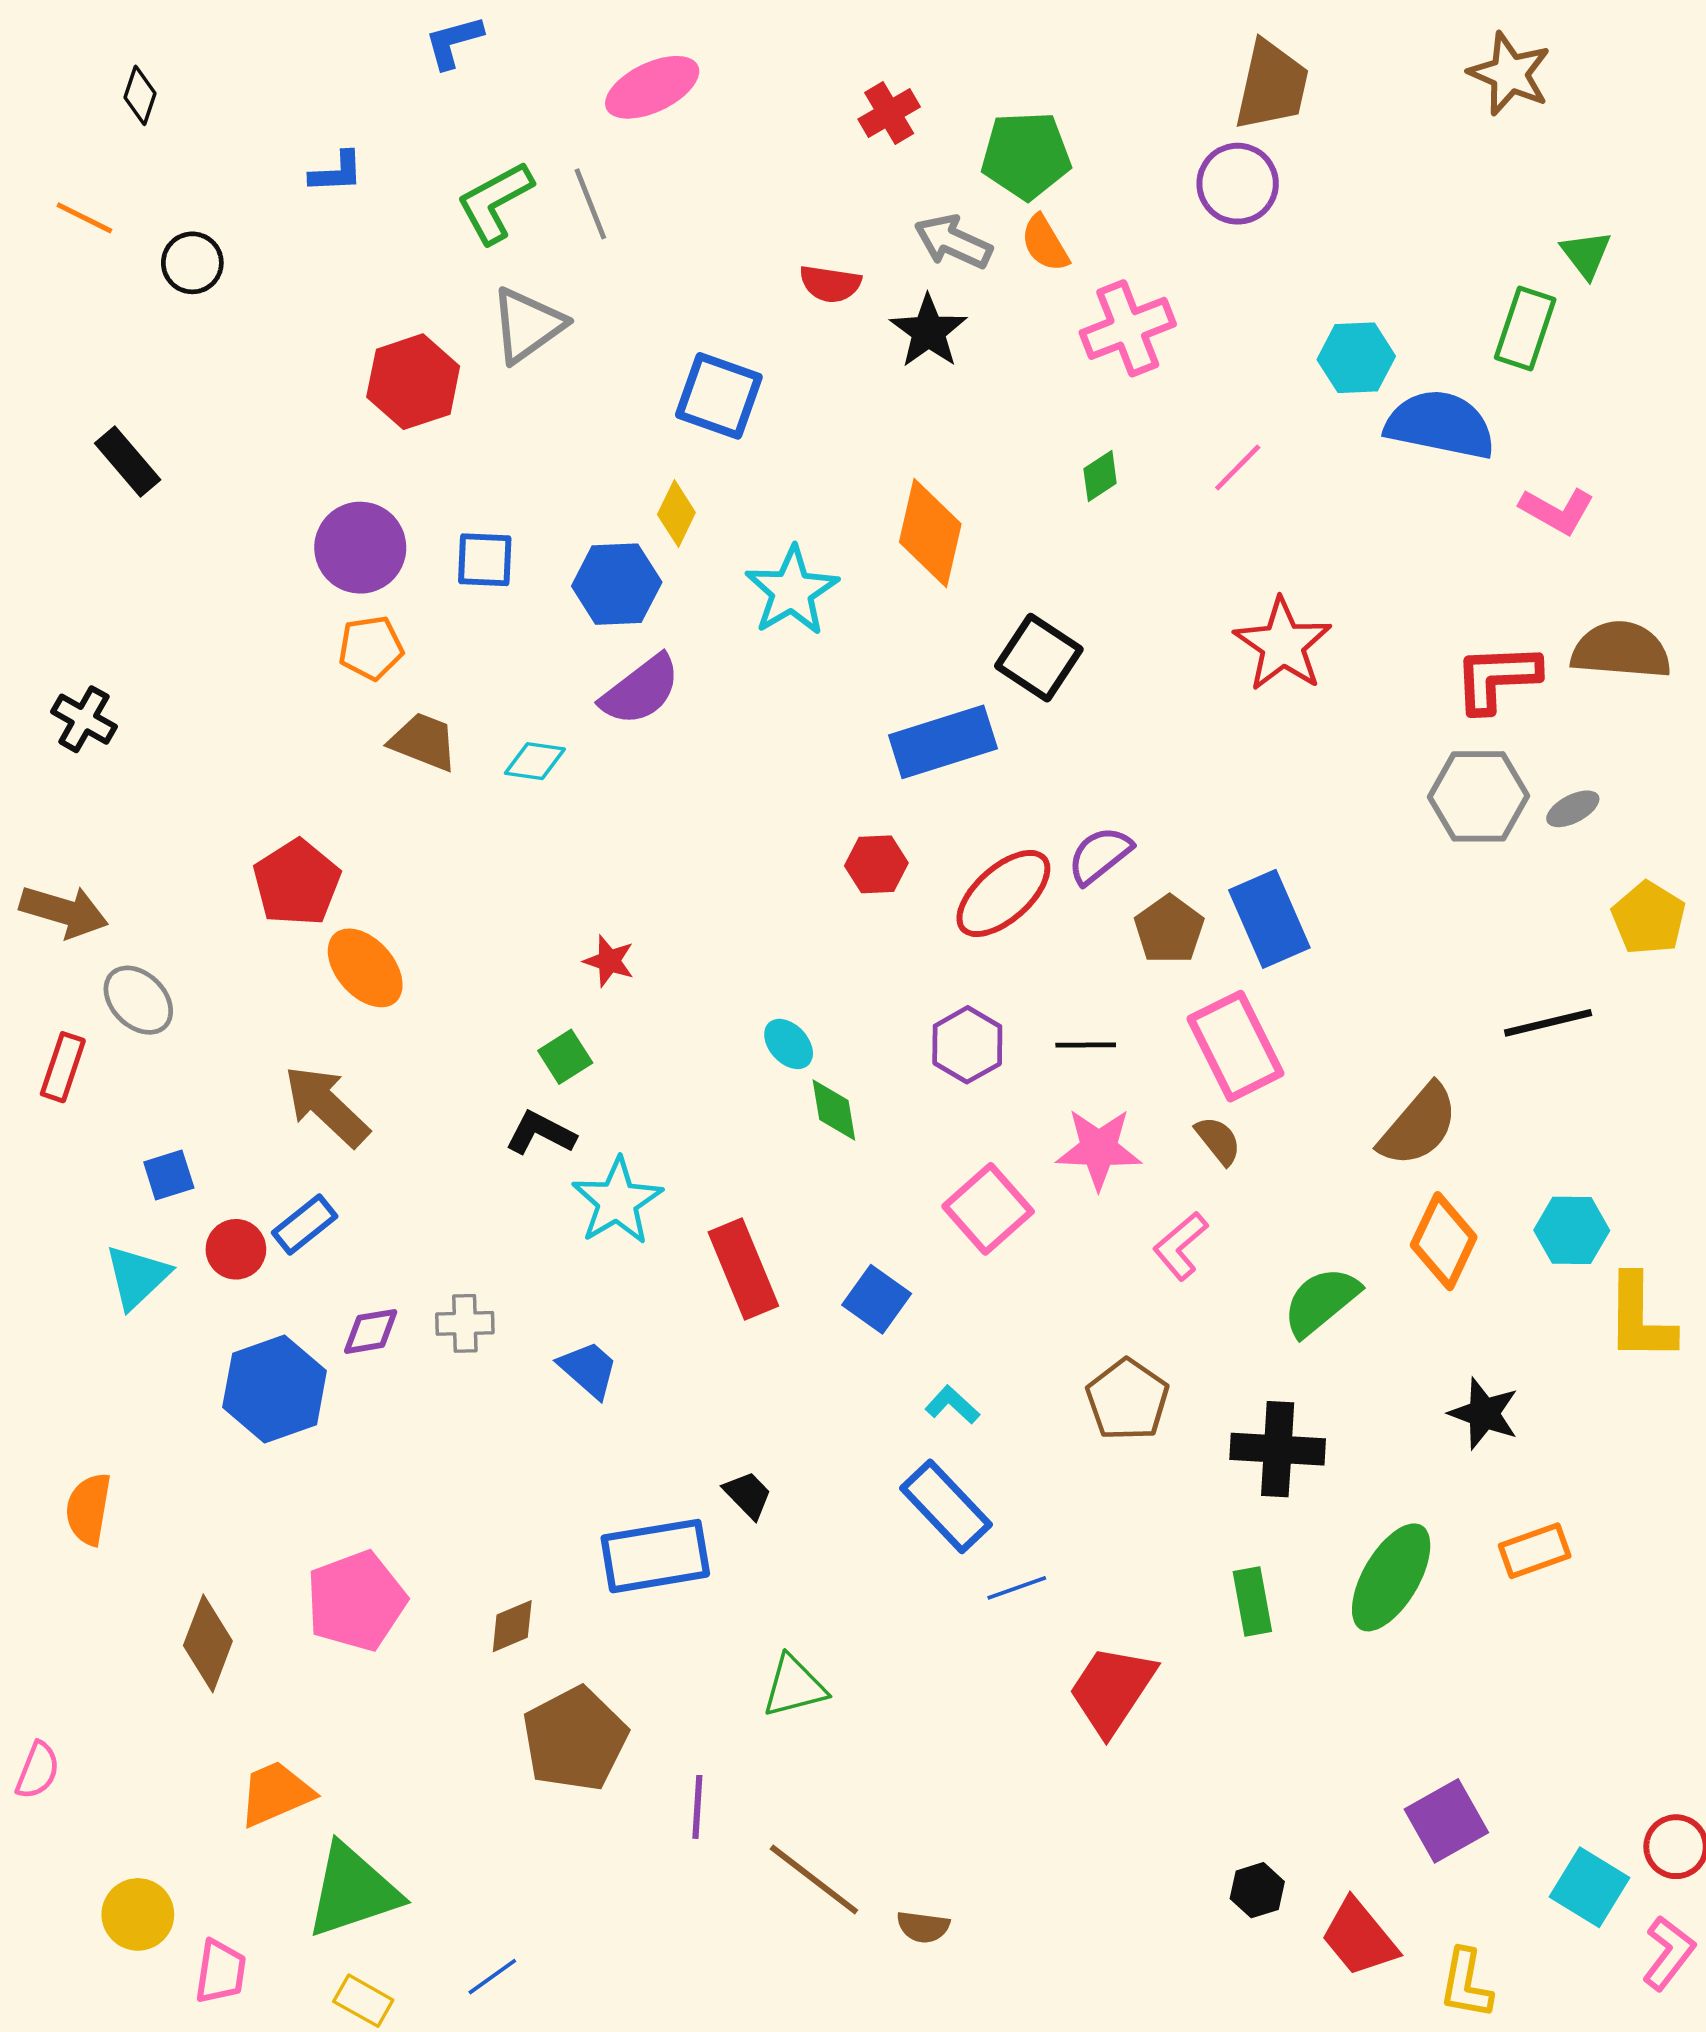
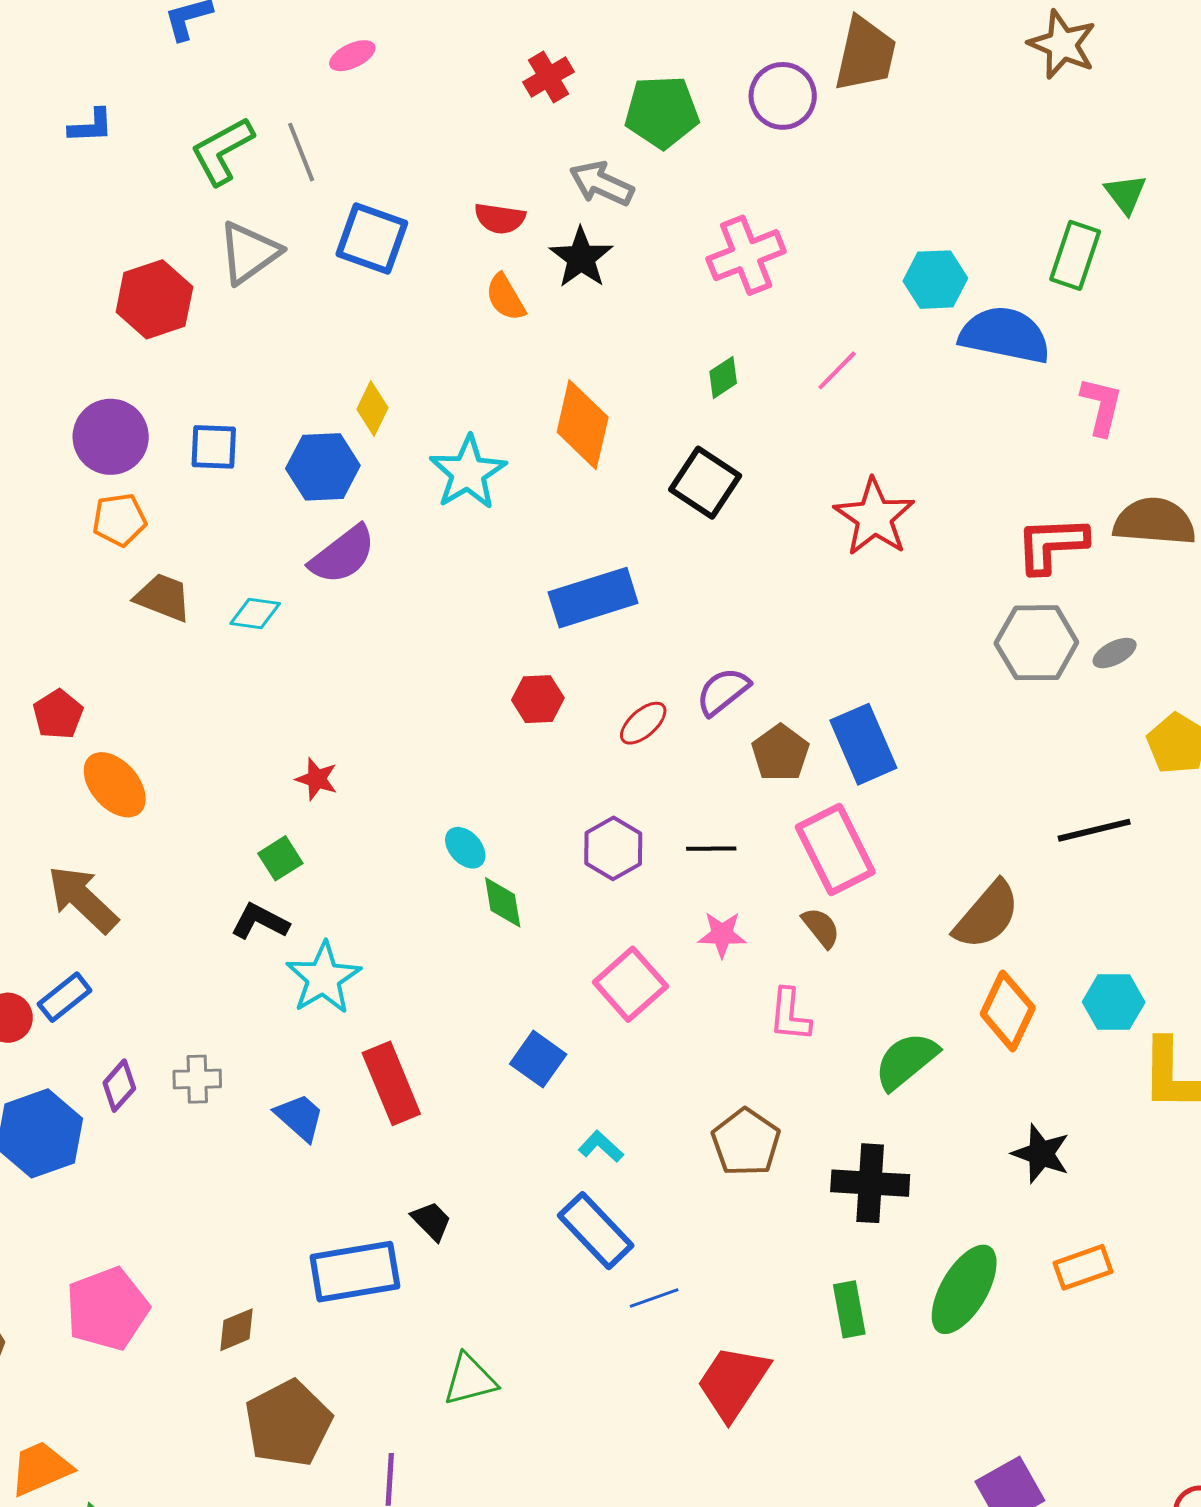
pink ellipse: (652, 87) -> (352, 56), size x0.6
purple circle: (1238, 184) -> (783, 96), moved
orange semicircle: (1045, 243) -> (505, 297), moved
blue square: (719, 396) -> (372, 238), moved
pink L-shape: (1557, 511) -> (1101, 406), turned -106
black square: (1039, 658) -> (705, 483), moved
red pentagon: (297, 883) -> (58, 714), size x0.7
red ellipse: (1003, 894) -> (643, 723), size x0.6
pink star: (1099, 1149) -> (722, 934), size x0.7
pink L-shape: (1180, 1246) -> (790, 1015), turned -44
red rectangle: (743, 1269) -> (391, 1083), moved
purple diamond: (371, 1331) -> (119, 1086), turned -39

